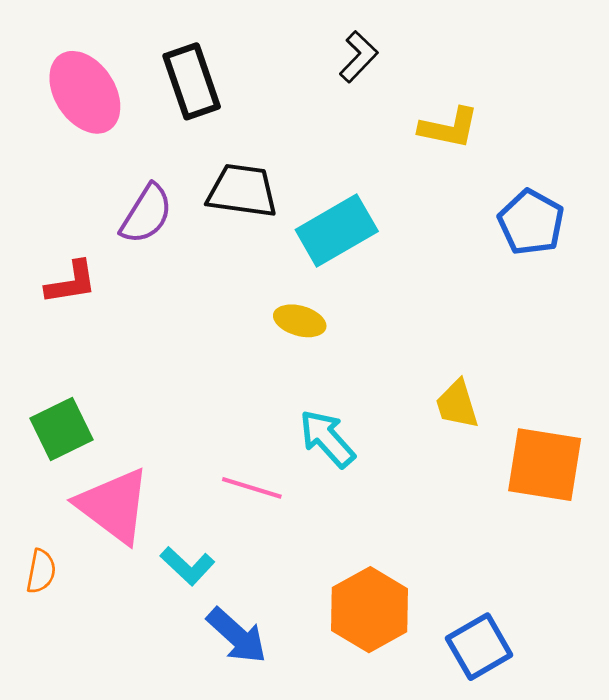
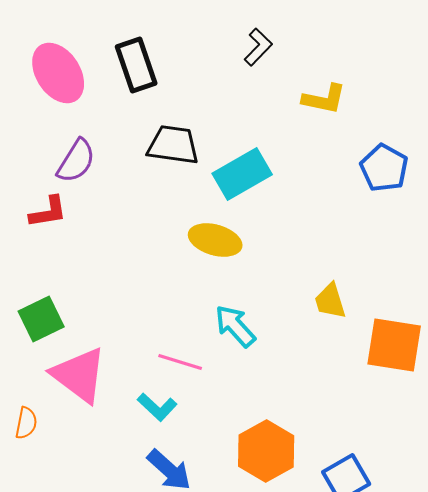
purple semicircle: (146, 214) -> (76, 161), moved
yellow ellipse: (300, 321) -> (215, 240), size x1.4
cyan L-shape: (187, 566) -> (157, 407), moved

